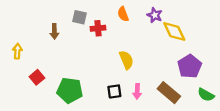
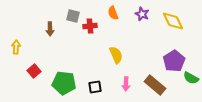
yellow diamond: (174, 32) -> (173, 21), moved
black square: (114, 91) -> (95, 87), moved
green semicircle: (206, 95) -> (191, 78), moved

